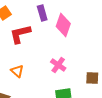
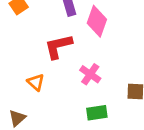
red L-shape: (20, 34) -> (58, 46), moved

